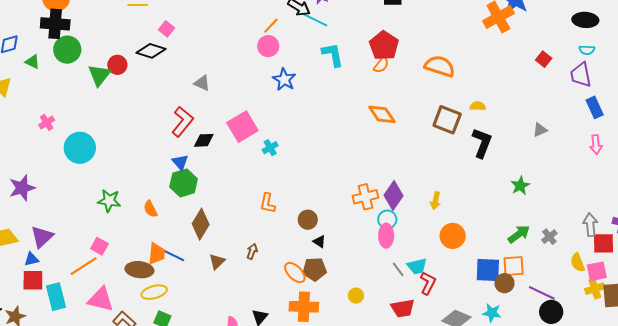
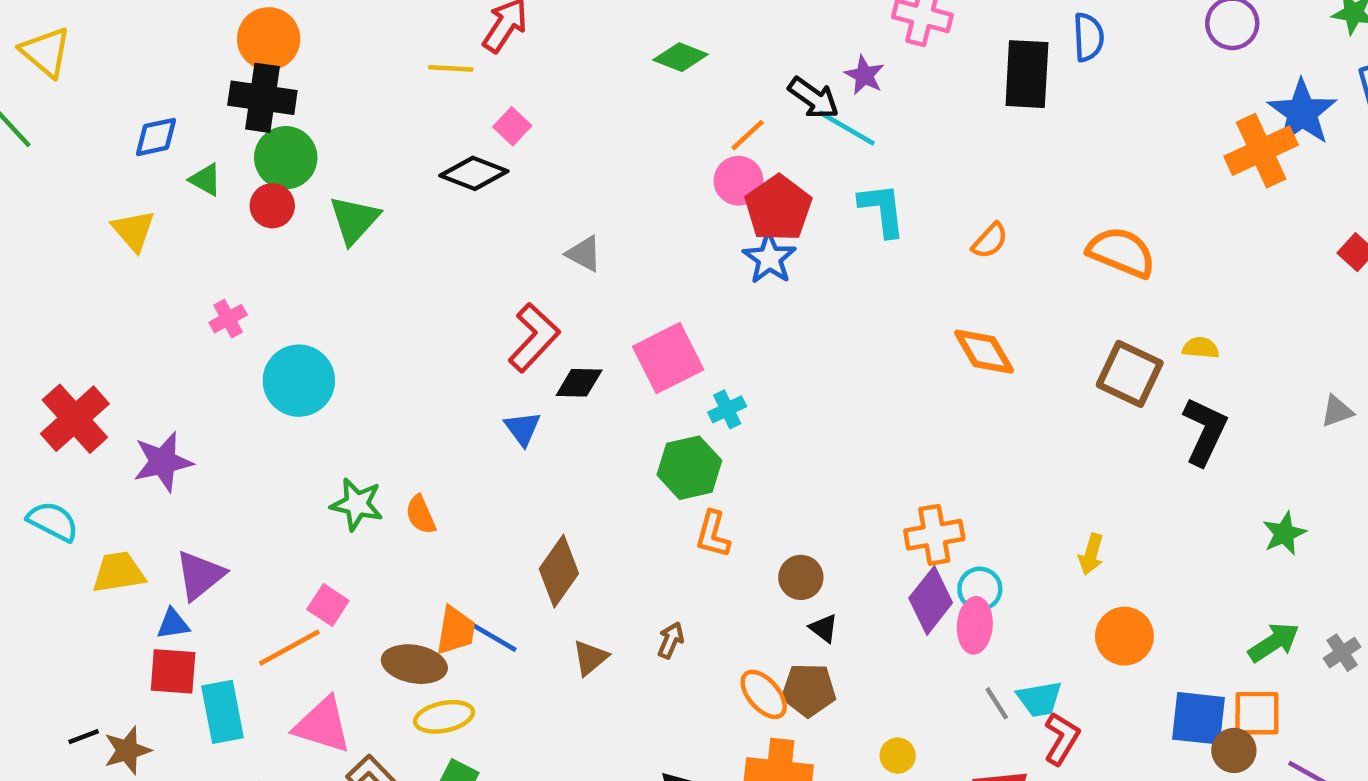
red pentagon: (384, 46) -> (778, 208), moved
red circle: (117, 65) -> (272, 206), moved
green hexagon: (184, 183) -> (689, 468), moved
purple diamond: (394, 196) -> (931, 600), moved
orange semicircle: (150, 209) -> (421, 515), moved

